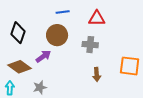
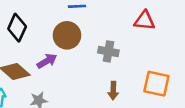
red triangle: (97, 18) -> (144, 21), moved

